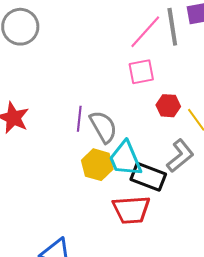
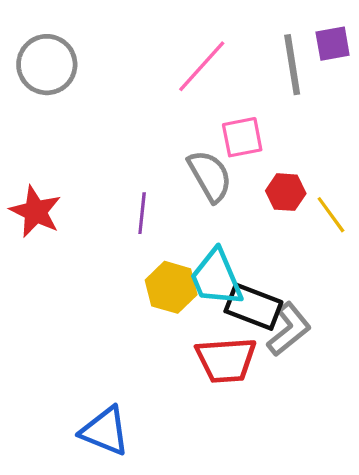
pink line: (145, 32) -> (202, 66), moved
gray semicircle: (103, 127) -> (210, 176), moved
gray L-shape: (180, 156) -> (289, 329), moved

